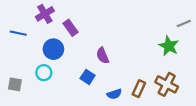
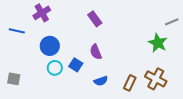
purple rectangle: (71, 28) -> (95, 19), moved
cyan circle: (44, 73) -> (55, 68), moved
blue square: (88, 77) -> (76, 65), moved
blue semicircle: (114, 94) -> (101, 81), moved

